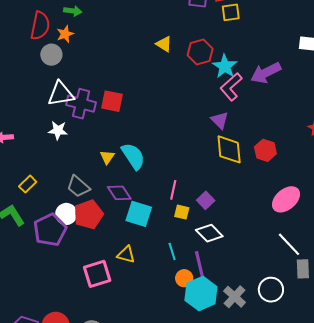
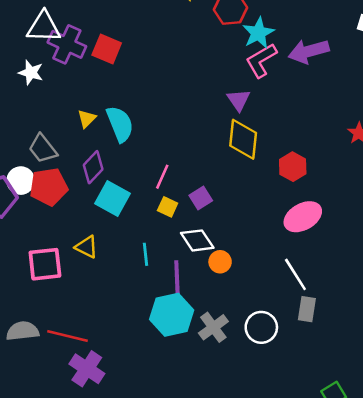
red hexagon: (265, 150) -> (293, 167), moved
purple diamond: (119, 193) -> (93, 167), turned 65
orange circle: (184, 278) -> (220, 262), moved

